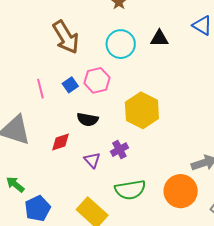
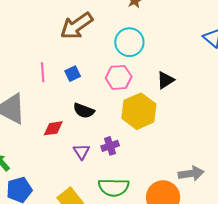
brown arrow: (66, 37) -> (77, 26), turned 76
black triangle: (159, 38) -> (165, 80), moved, turned -42
pink hexagon: (97, 80) -> (119, 77), moved

